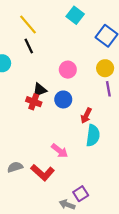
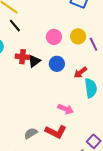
yellow circle: (105, 68) -> (78, 36), moved
red cross: (34, 102) -> (22, 57), moved
red arrow: (86, 116) -> (80, 72), turned 40

